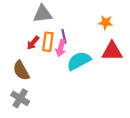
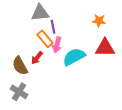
purple line: (64, 36) -> (53, 27), moved
orange rectangle: (48, 42) -> (45, 39), turned -48
red arrow: (33, 43) -> (37, 58), moved

